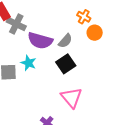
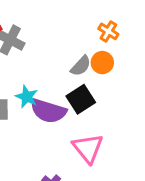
orange circle: (95, 33) -> (102, 63), moved
purple semicircle: (40, 41) -> (48, 111), moved

